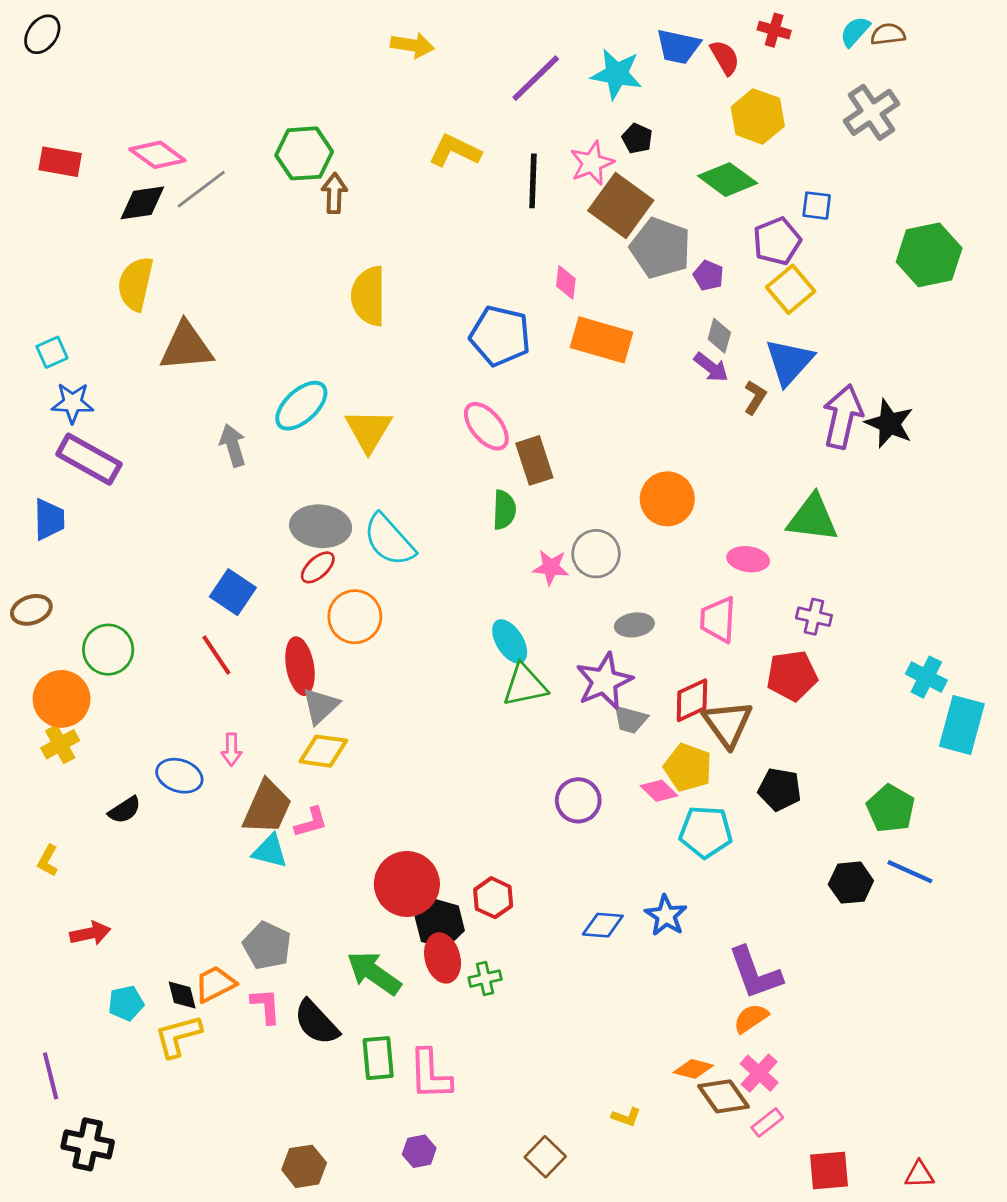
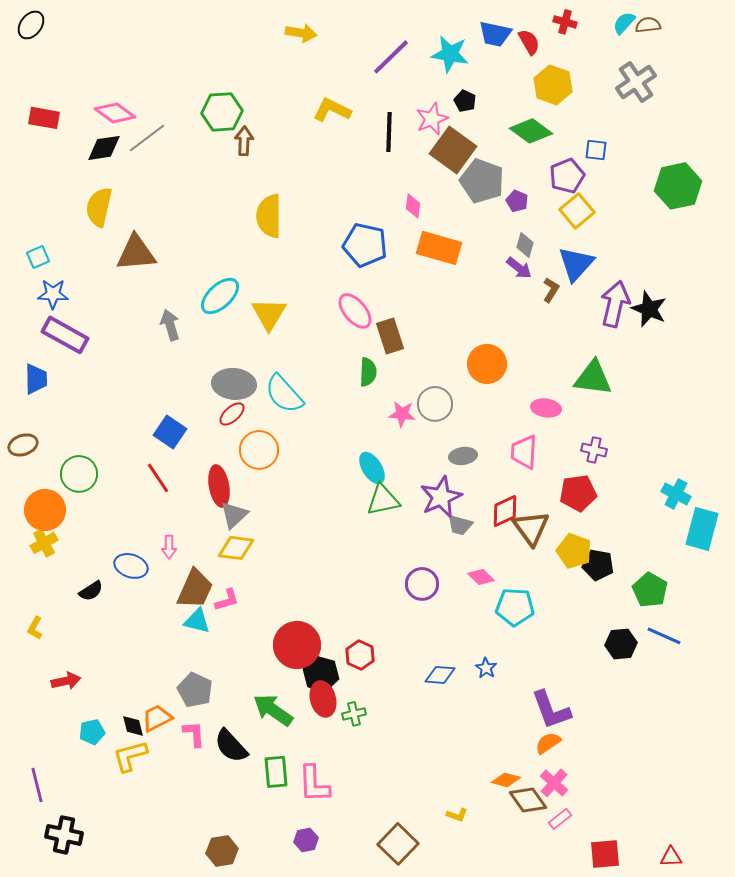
yellow pentagon: (688, 767) -> (574, 551), moved
black pentagon: (780, 789) -> (598, 565), moved
blue star: (666, 915) -> (486, 668), size x0.7
brown square: (545, 1157) -> (398, 844), size x1.4

